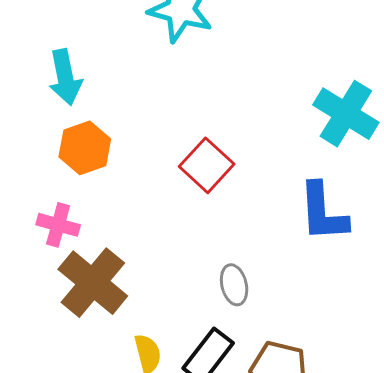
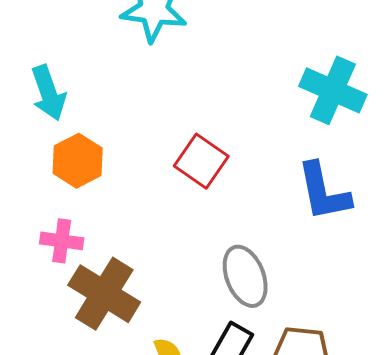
gray ellipse: (234, 285) -> (245, 276), size x1.5

